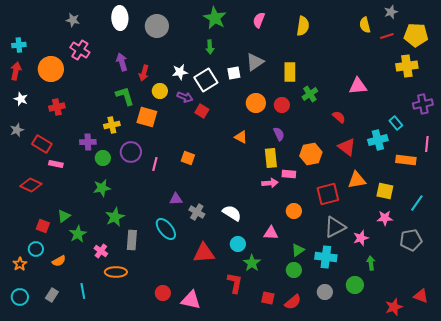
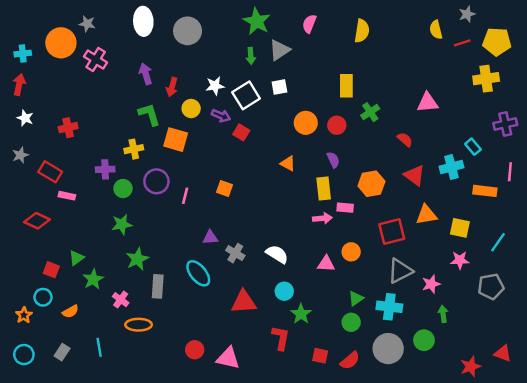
gray triangle: (255, 62) -> (279, 50), moved
orange circle: (51, 69) -> (61, 43), moved
pink triangle: (271, 233) -> (326, 264), moved
gray circle: (325, 292) -> (388, 349), size x1.6

